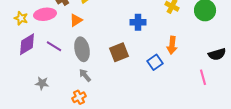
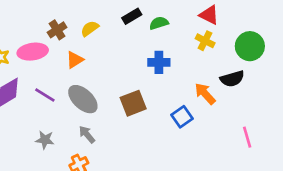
orange arrow: (172, 45) -> (205, 94), turned 132
gray ellipse: (82, 49) -> (83, 99), turned -35
black semicircle: (217, 54) -> (232, 79), moved
gray star: (42, 83) -> (45, 140), moved

